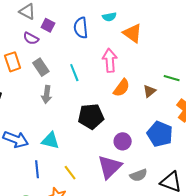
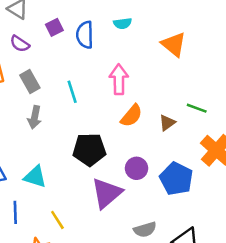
purple square: (48, 25) -> (54, 27), moved, turned 32
orange triangle: (132, 33) -> (174, 44), moved
purple circle: (123, 141) -> (136, 168), moved
purple triangle: (110, 167) -> (107, 193), moved

